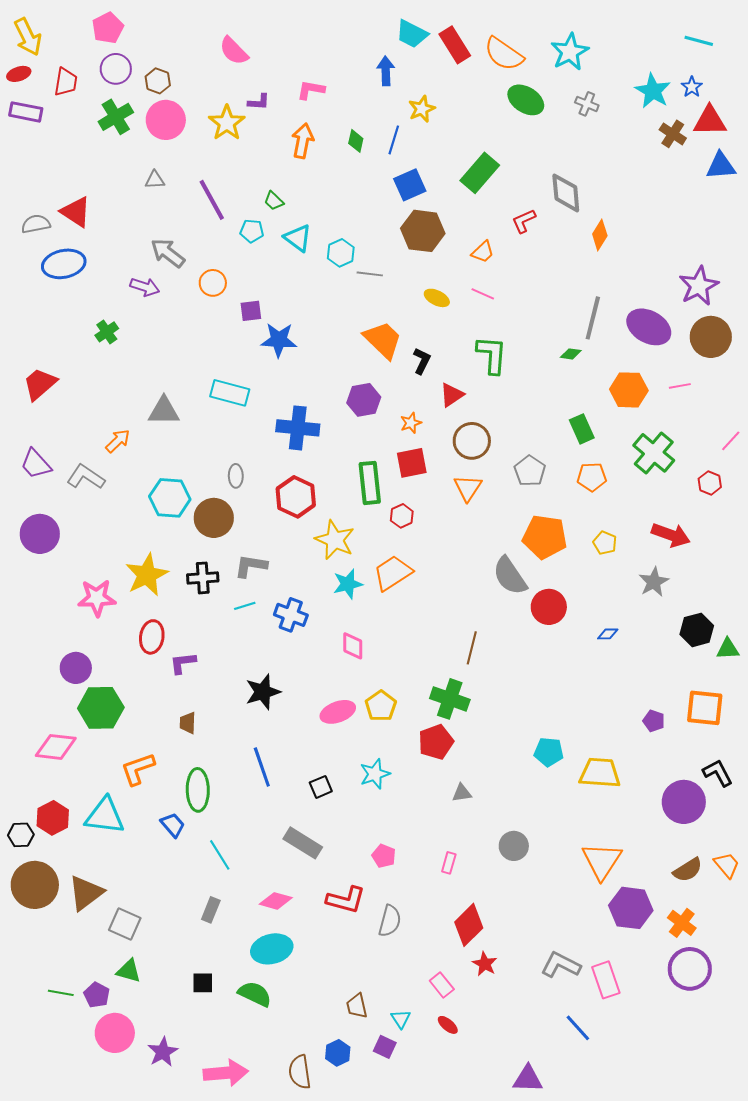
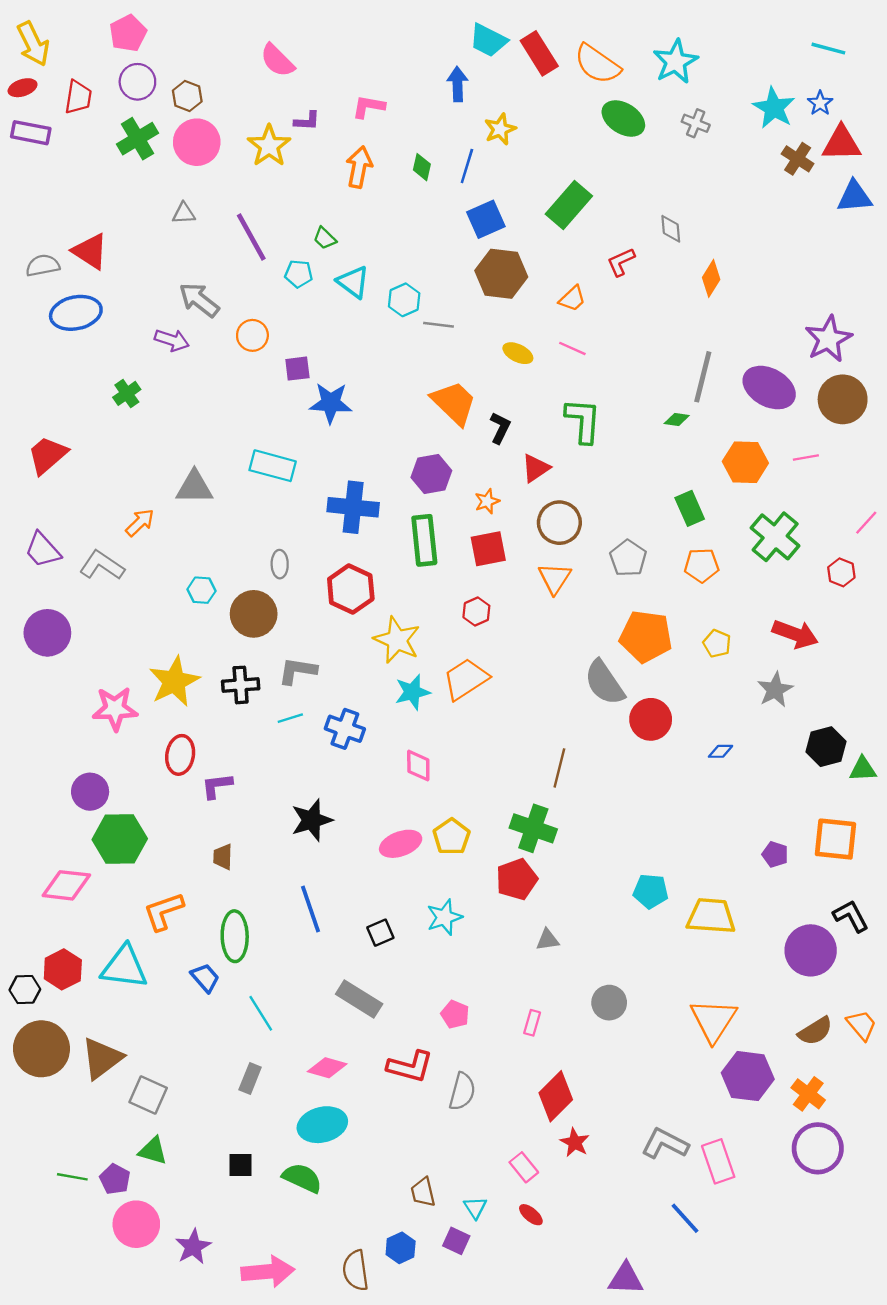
gray diamond: (566, 193) -> (671, 229), size x0.6
green rectangle: (370, 483) -> (424, 540), moved
cyan hexagon: (170, 498) -> (201, 590), size x0.6

